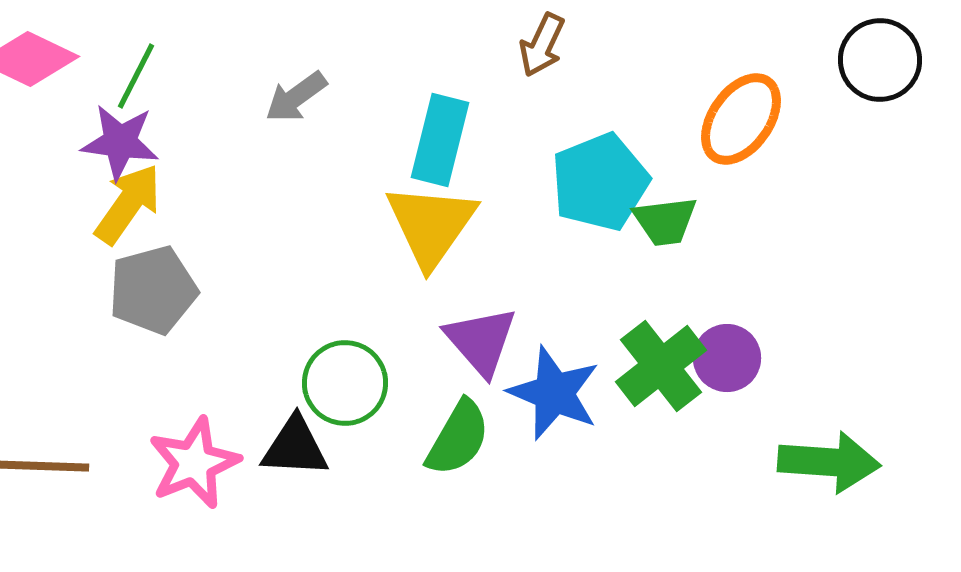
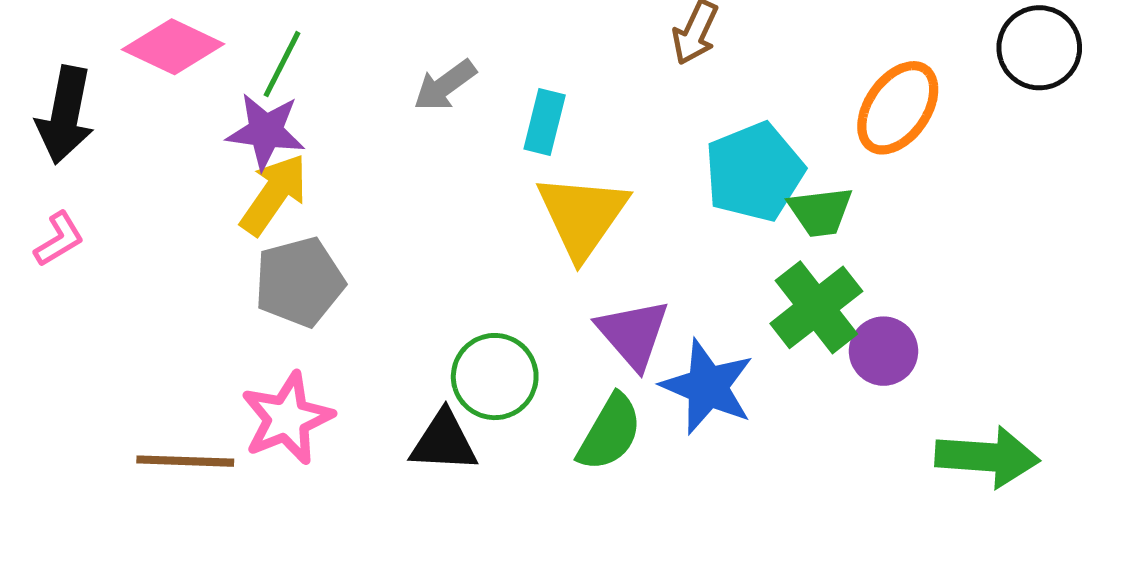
cyan rectangle: (440, 140) -> (545, 122), moved, size x0.7
green cross: (661, 366) -> (816, 307), moved
pink star: (194, 463) -> (287, 418), moved

